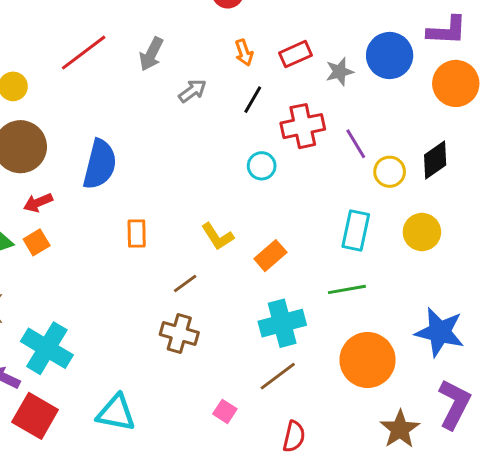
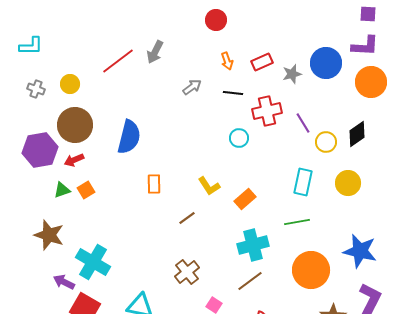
gray arrow: (151, 54) -> (155, 52), moved
black line: (253, 100) -> (233, 93), turned 66
red arrow: (38, 203) -> (74, 160), moved
brown cross: (179, 334) -> (187, 272), moved, turned 35

